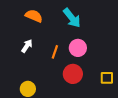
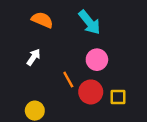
orange line: (55, 52) -> (68, 80), moved, turned -48
yellow square: (107, 78) -> (118, 97), moved

